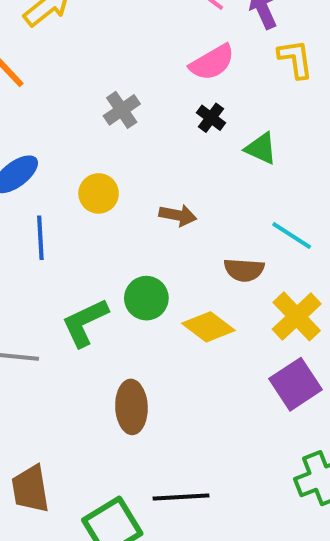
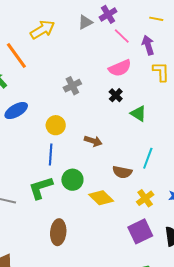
cyan line: (292, 235) -> (148, 158), turned 70
blue line: (40, 238) -> (51, 154), moved
yellow cross: (297, 316) -> (145, 198), size x0.7

